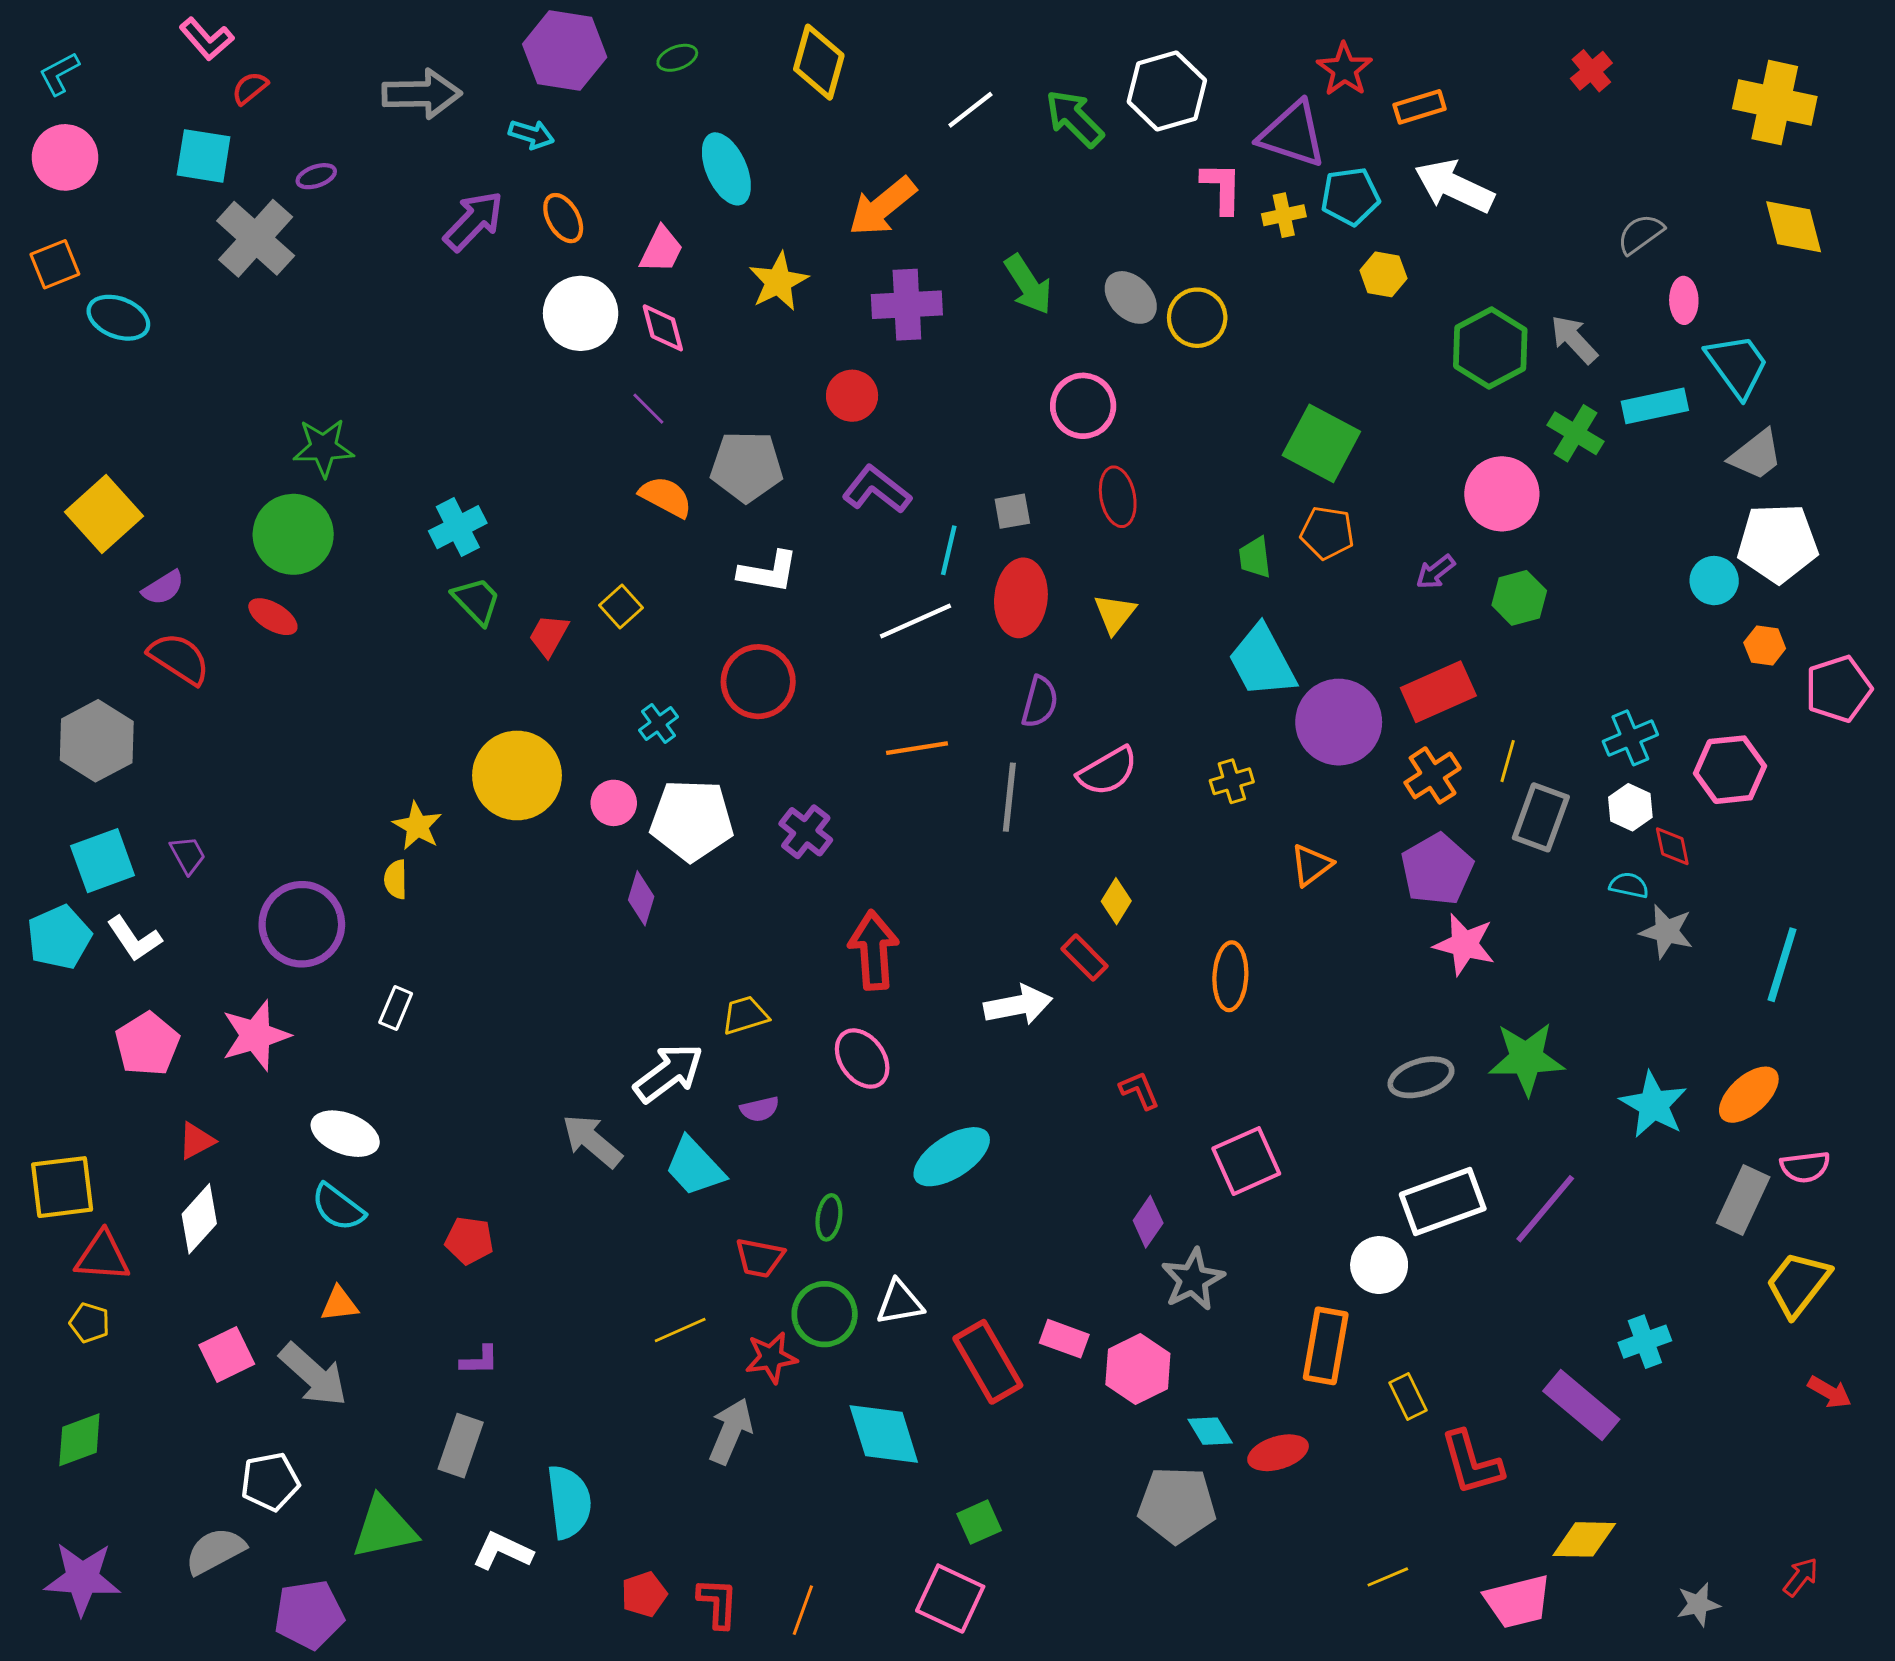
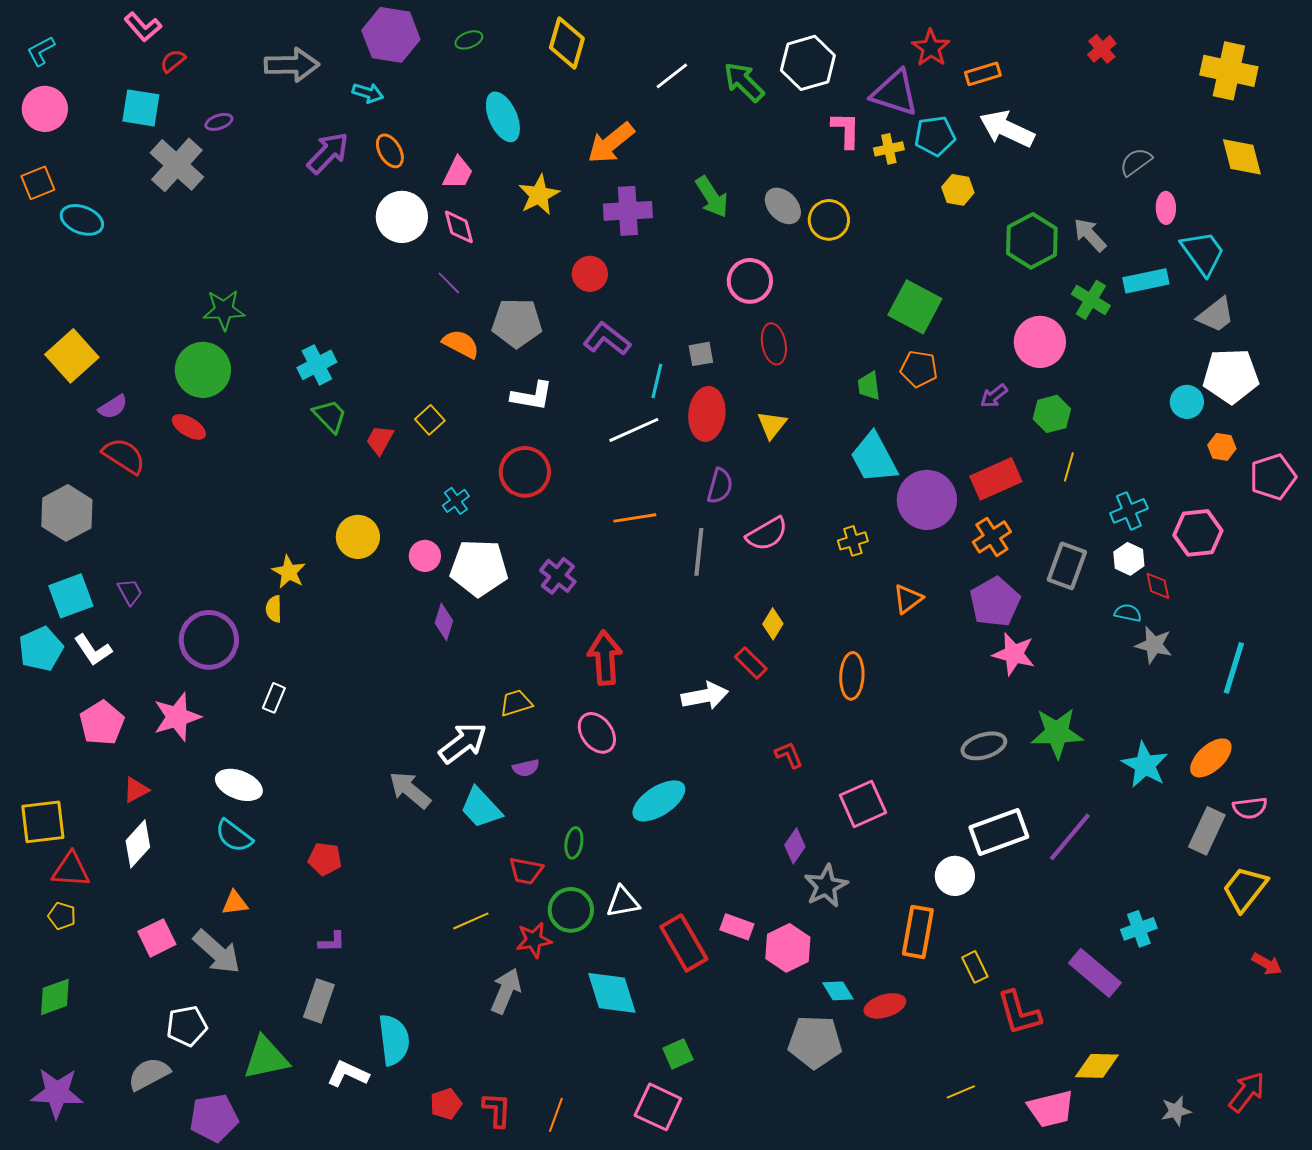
yellow line: (1508, 761) -> (1069, 467), moved
yellow circle: (517, 775) -> (358, 537), size x0.7
red arrow: (1801, 1577) -> (1247, 1092), size x1.5

